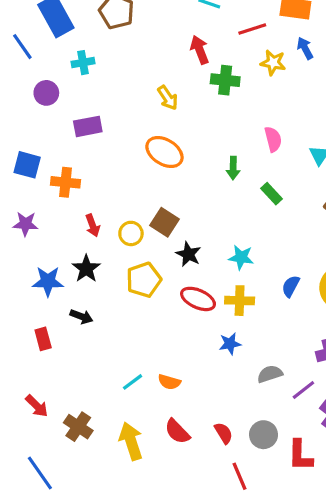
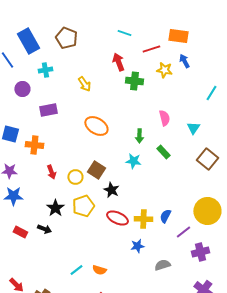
yellow arrow: (168, 98) -> (84, 84), moved
cyan star: (241, 257) -> (133, 161), moved
black star: (86, 269) -> (55, 208), moved
blue star: (48, 281) -> (13, 196), moved
blue semicircle: (291, 286) -> (165, 216), moved
red rectangle: (43, 339) -> (20, 232), moved, turned -48
purple line: (303, 390) -> (183, 232), moved

